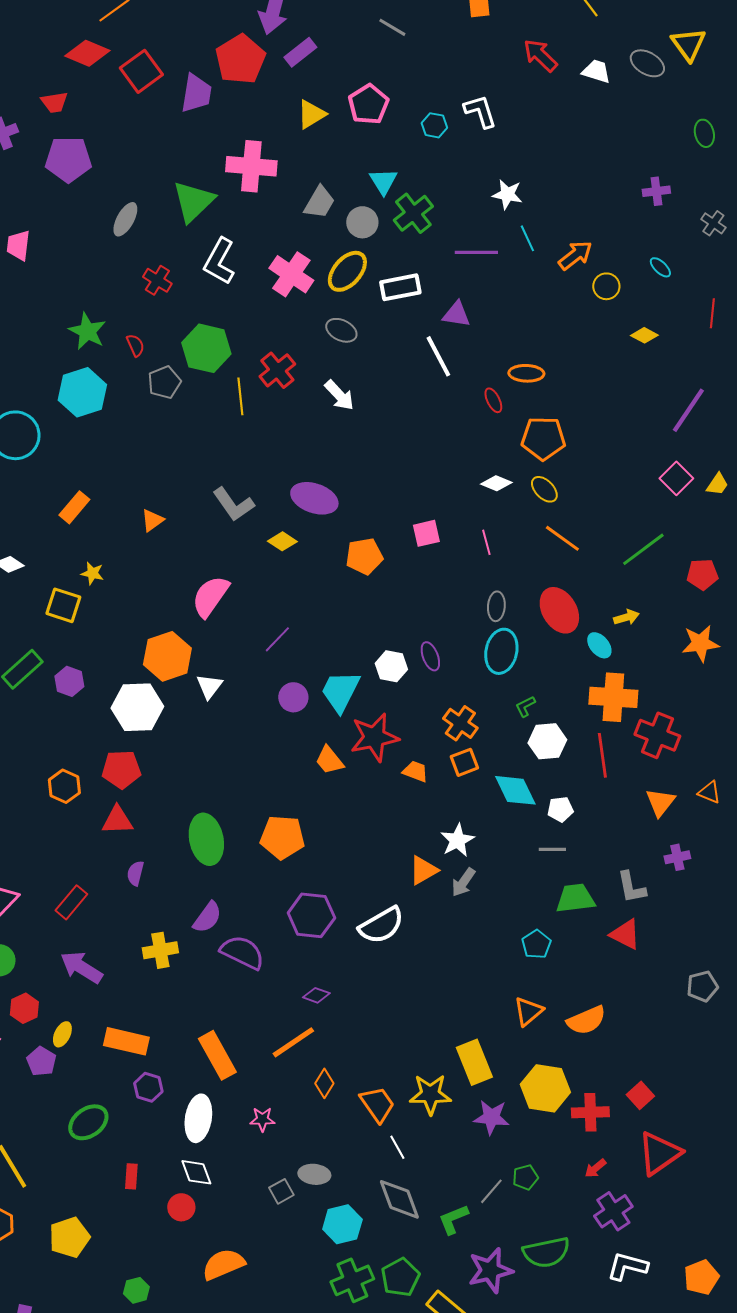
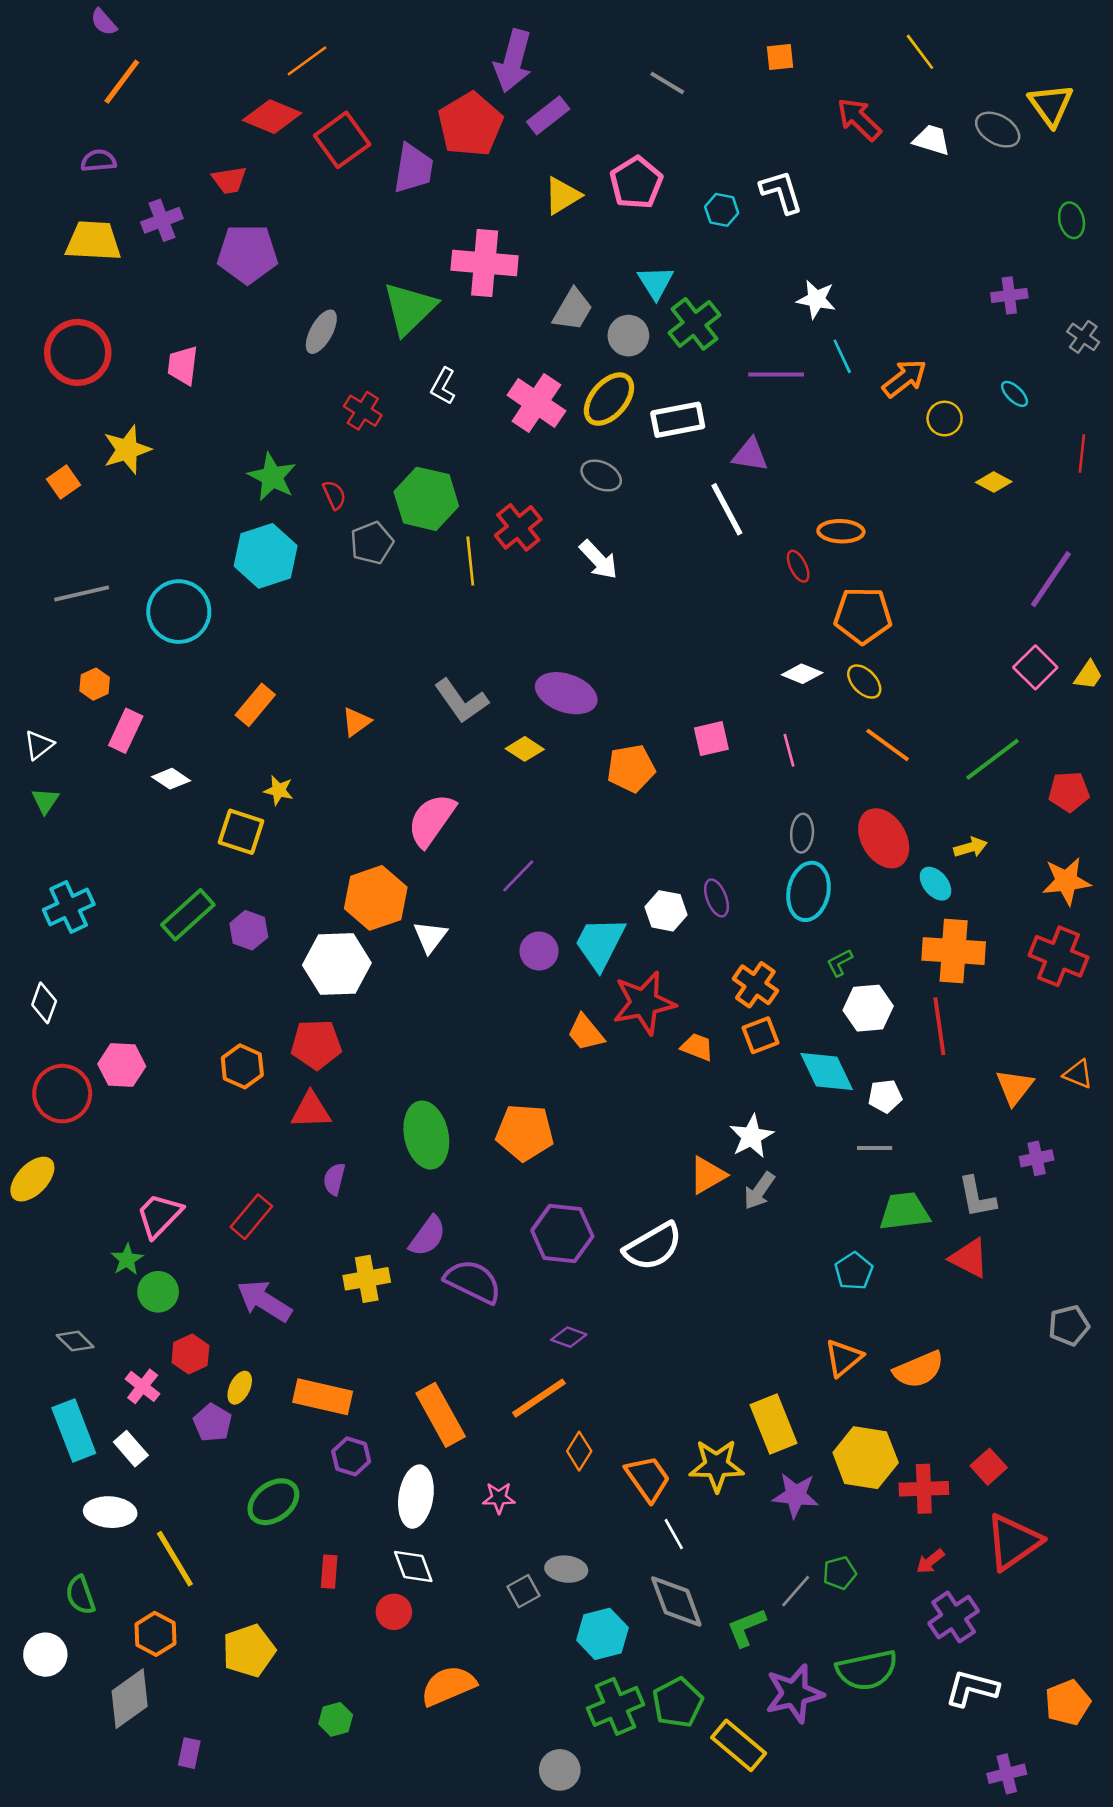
white L-shape: (219, 261) -> (443, 386), size x0.6
red cross: (657, 735) -> (1059, 956), moved

